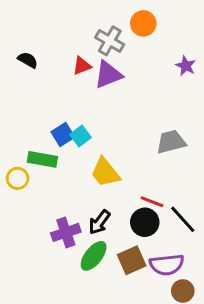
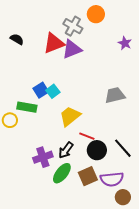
red triangle: (82, 66) -> (54, 43), size x1.6
yellow trapezoid: (105, 173) -> (70, 116), turned 90
red line: (152, 202) -> (87, 136), moved

